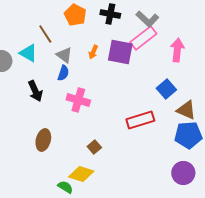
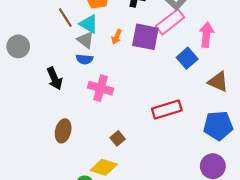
cyan triangle: (28, 53) -> (89, 24), moved
blue semicircle: (63, 73) -> (84, 59), turned 77
blue square: (166, 89) -> (187, 58), moved
brown triangle: (186, 110) -> (218, 82), moved

